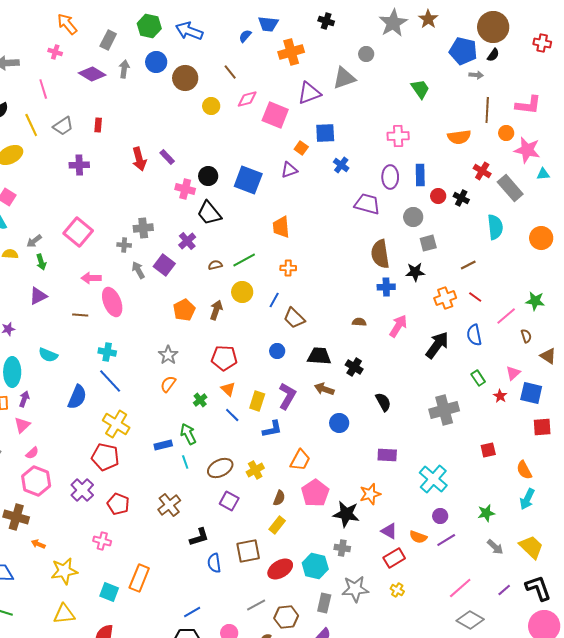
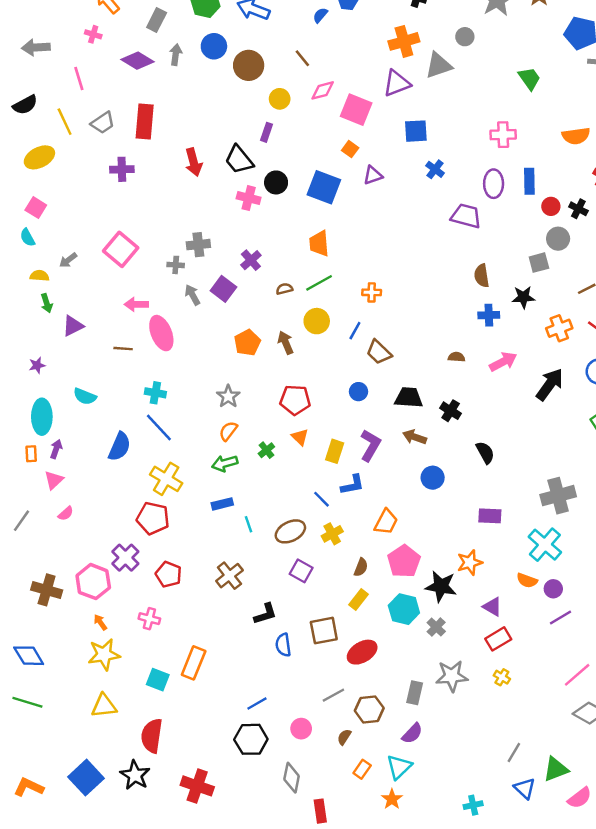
orange cross: (291, 52) -> (404, 41), moved
red rectangle: (98, 125) -> (145, 122), size x2.0
orange square: (301, 148) -> (350, 149), moved
purple rectangle: (167, 157) -> (266, 132), moved, turned 63
black trapezoid: (209, 213) -> (239, 160), moved
gray circle: (413, 217) -> (558, 239), moved
orange trapezoid: (281, 227) -> (319, 243), moved
brown semicircle: (380, 254) -> (482, 276), size x0.7
green arrow: (41, 262) -> (47, 303), moved
brown arrow: (216, 310) -> (286, 343), turned -42
pink arrow: (398, 326) -> (503, 362), turned 30
gray cross: (444, 410) -> (558, 496), moved
blue line: (232, 415) -> (321, 499), moved
green arrow: (188, 434) -> (225, 463), moved, turned -80
pink hexagon: (36, 481) -> (93, 582), moved
orange semicircle: (418, 537) -> (527, 580), moved
orange arrow: (38, 544) -> (100, 622), moved, turned 32
gray cross: (342, 548) -> (436, 627), turned 35
cyan hexagon: (315, 566) -> (404, 609), moved

